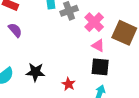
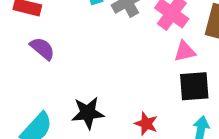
pink triangle: (98, 46) -> (185, 51), turned -32

